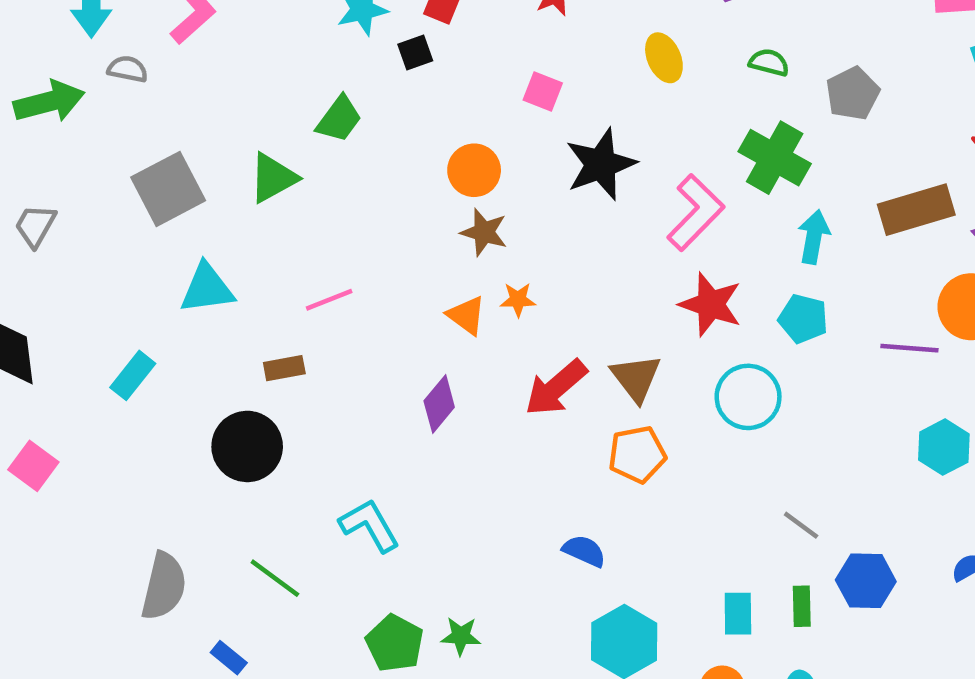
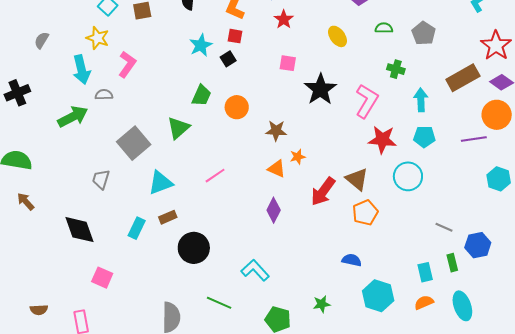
green cross: (775, 158) -> (396, 69), size x0.6
orange circle: (474, 170) -> (237, 107), moved
gray trapezoid: (35, 226) -> (101, 179), moved
brown rectangle: (284, 368) -> (168, 217), moved
green star: (461, 636) -> (322, 304), moved

